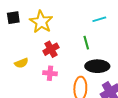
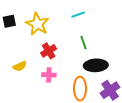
cyan line: (99, 19) -> (78, 15), moved

